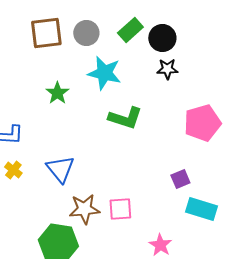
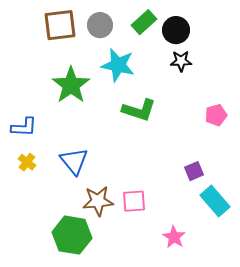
green star: (57, 93) -> (71, 85), size x1.6
pink pentagon: (202, 123) -> (216, 115), size x0.6
cyan rectangle: (201, 209) -> (215, 201), turned 32

